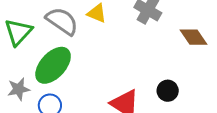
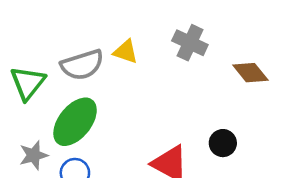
gray semicircle: (62, 21) -> (82, 65), turned 132

